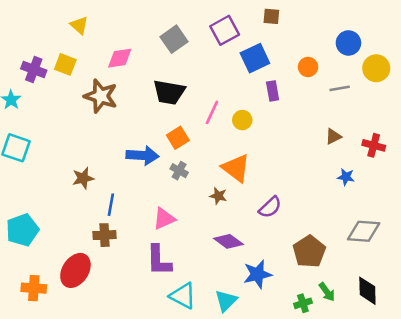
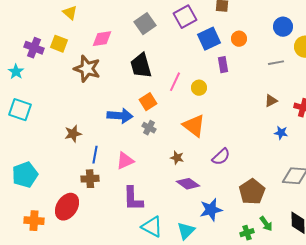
orange circle: (308, 67) -> (239, 39), moved
black trapezoid: (169, 92) -> (141, 66), turned 64
brown star: (218, 196) -> (177, 158), moved
pink triangle: (164, 219) -> (125, 161), moved

